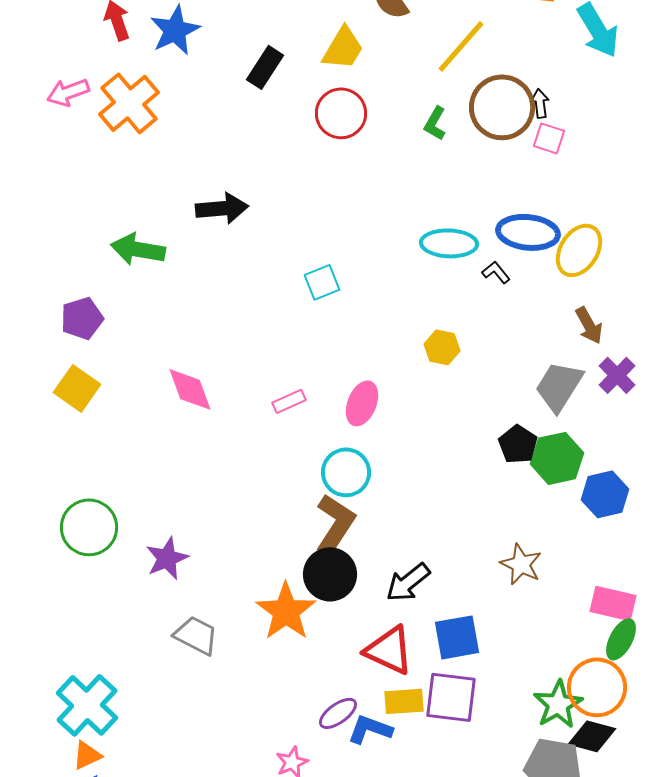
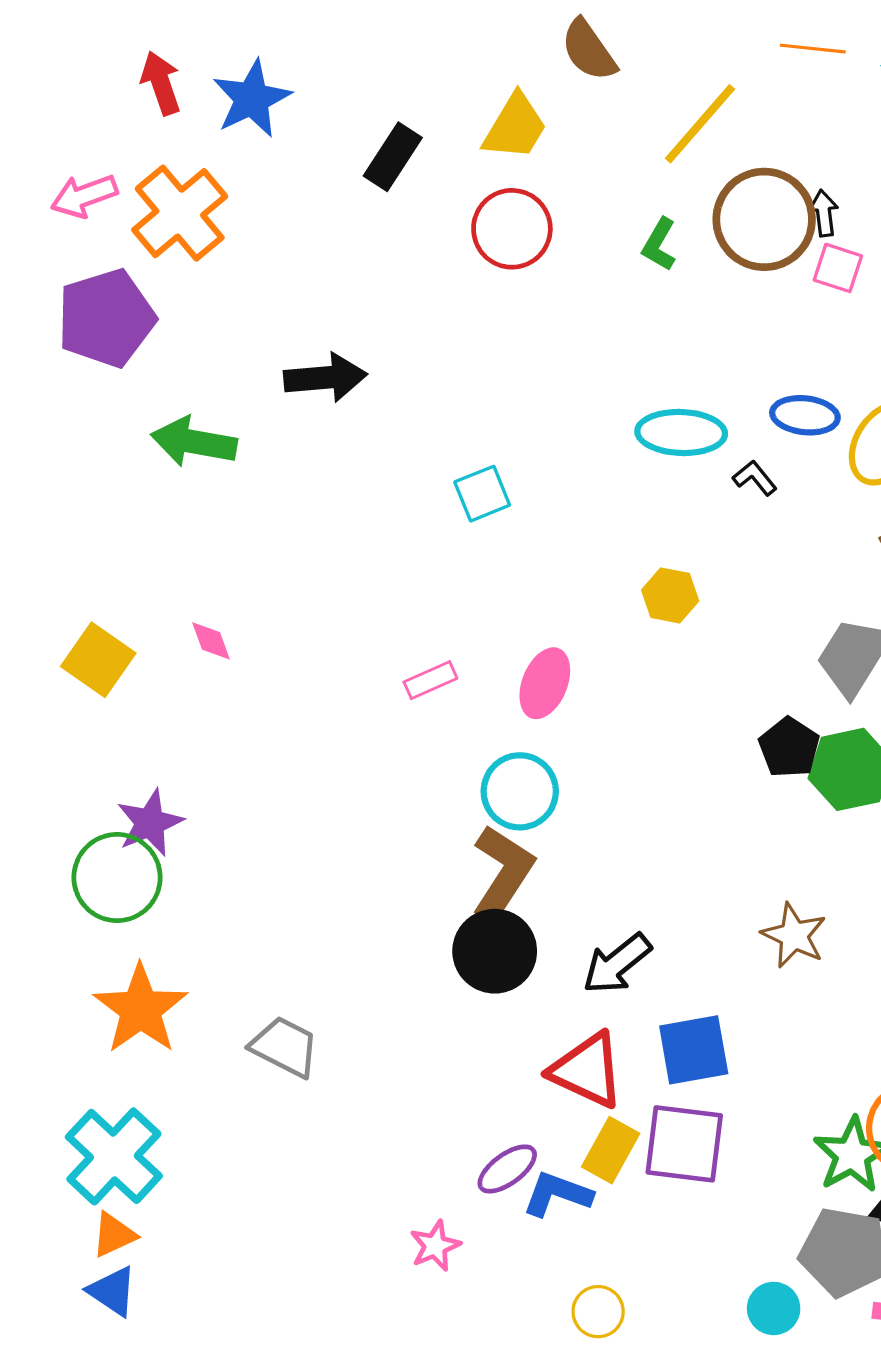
blue ellipse: (528, 232) -> (805, 415), size x0.7
purple pentagon: (82, 318) -> (106, 318), moved, size x1.5
pink diamond: (190, 389) -> (211, 641), moved, size x0.6
purple star: (167, 558) -> (150, 823), moved
orange star: (286, 611) -> (141, 1009), moved
yellow rectangle: (404, 701) -> (611, 1150), turned -57

